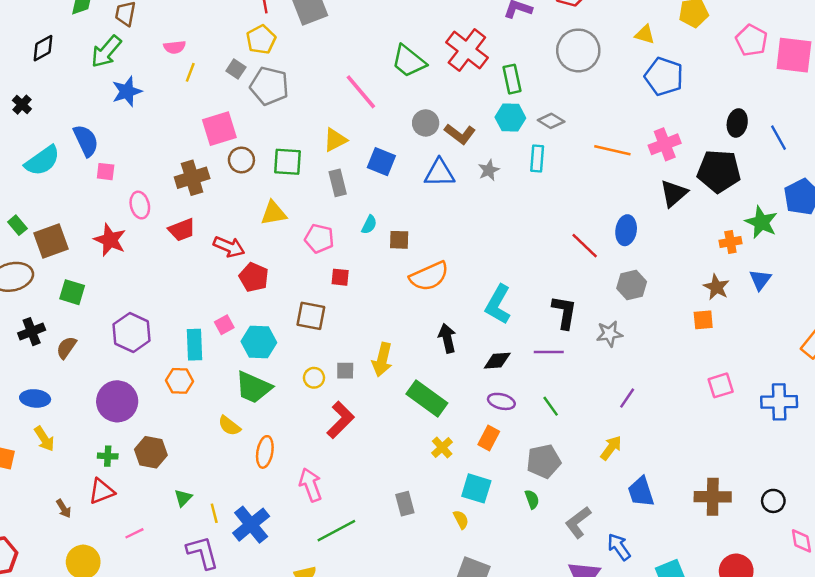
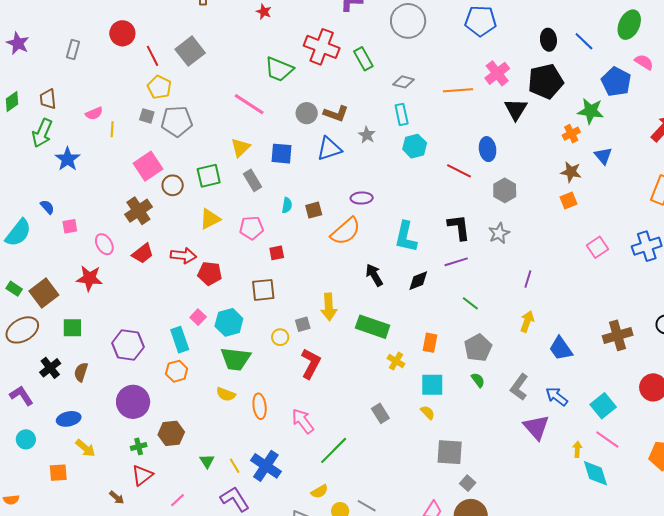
cyan hexagon: (510, 118) -> (415, 146), moved
blue semicircle: (86, 141) -> (47, 207), size x0.6
purple ellipse: (501, 401) -> (362, 198), moved

